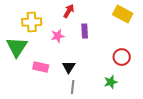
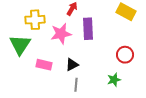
purple rectangle: (85, 31) -> (88, 29), size x1.5
pink star: (58, 36) -> (61, 34), size x1.5
black triangle: (69, 67) -> (72, 65), turned 32

